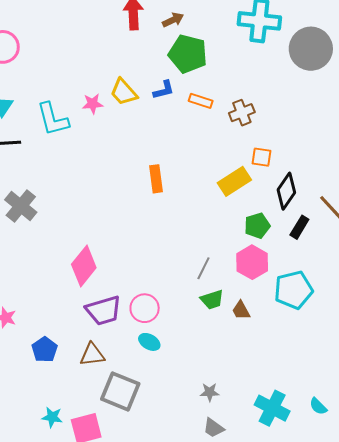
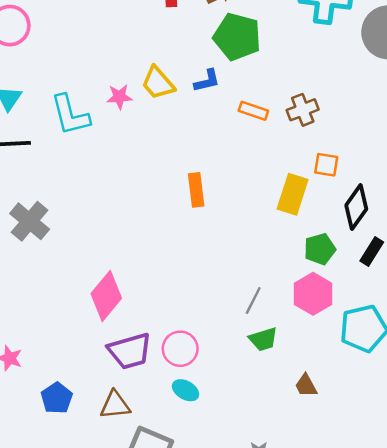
orange rectangle: (201, 101) -> (253, 111), moved
yellow rectangle: (234, 181) -> (293, 194), turned -40
brown trapezoid: (241, 310) -> (306, 386), moved

